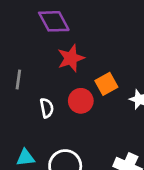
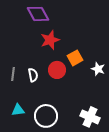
gray line: (18, 80) -> (13, 74), moved

